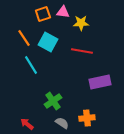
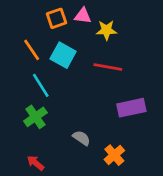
green cross: (53, 101) -> (35, 117), moved
orange cross: (87, 118) -> (114, 155), turned -35
gray semicircle: (62, 123) -> (81, 138), moved

